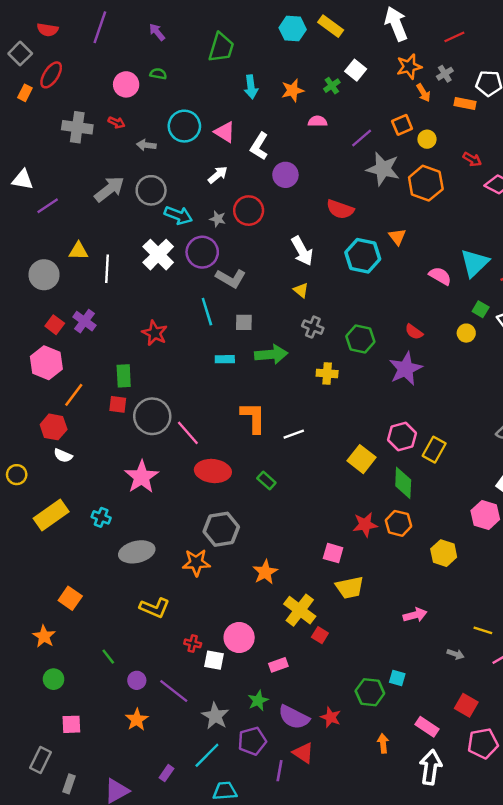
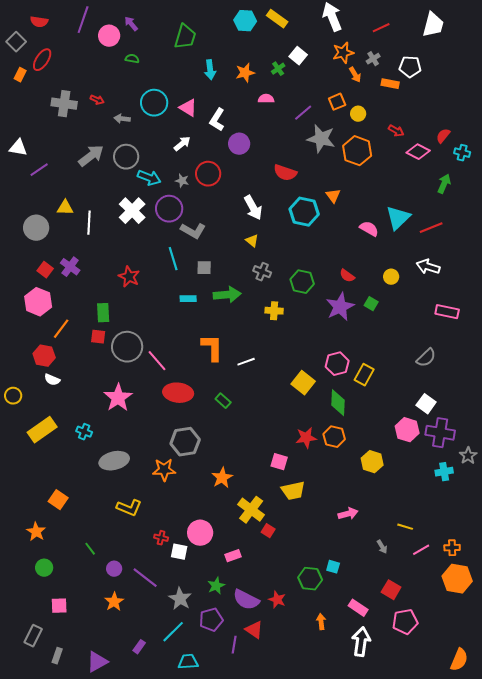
pink circle: (126, 84) -> (109, 36), moved
green square: (481, 309) -> (371, 304), moved
gray arrow: (456, 654) -> (382, 547), turned 40

